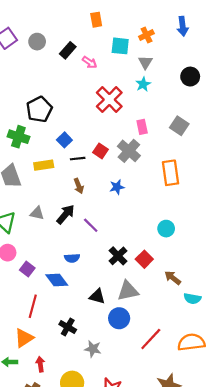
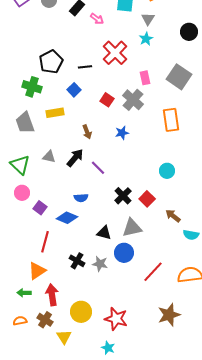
gray square: (179, 126) -> (179, 77), size x1.4
black line: (78, 159) -> (85, 67), moved
blue diamond: (57, 280) -> (67, 218), turned -30
gray star: (93, 349) -> (100, 264), moved
red arrow: (40, 364) -> (52, 295), size x1.5

